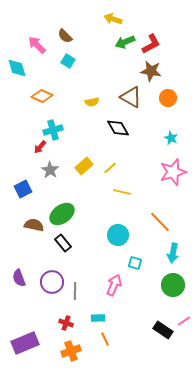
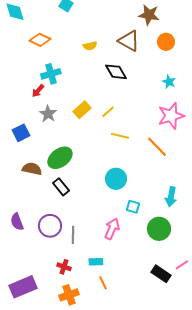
orange line: (160, 222) -> (157, 147), moved
green circle: (173, 285) -> (159, 229), moved

